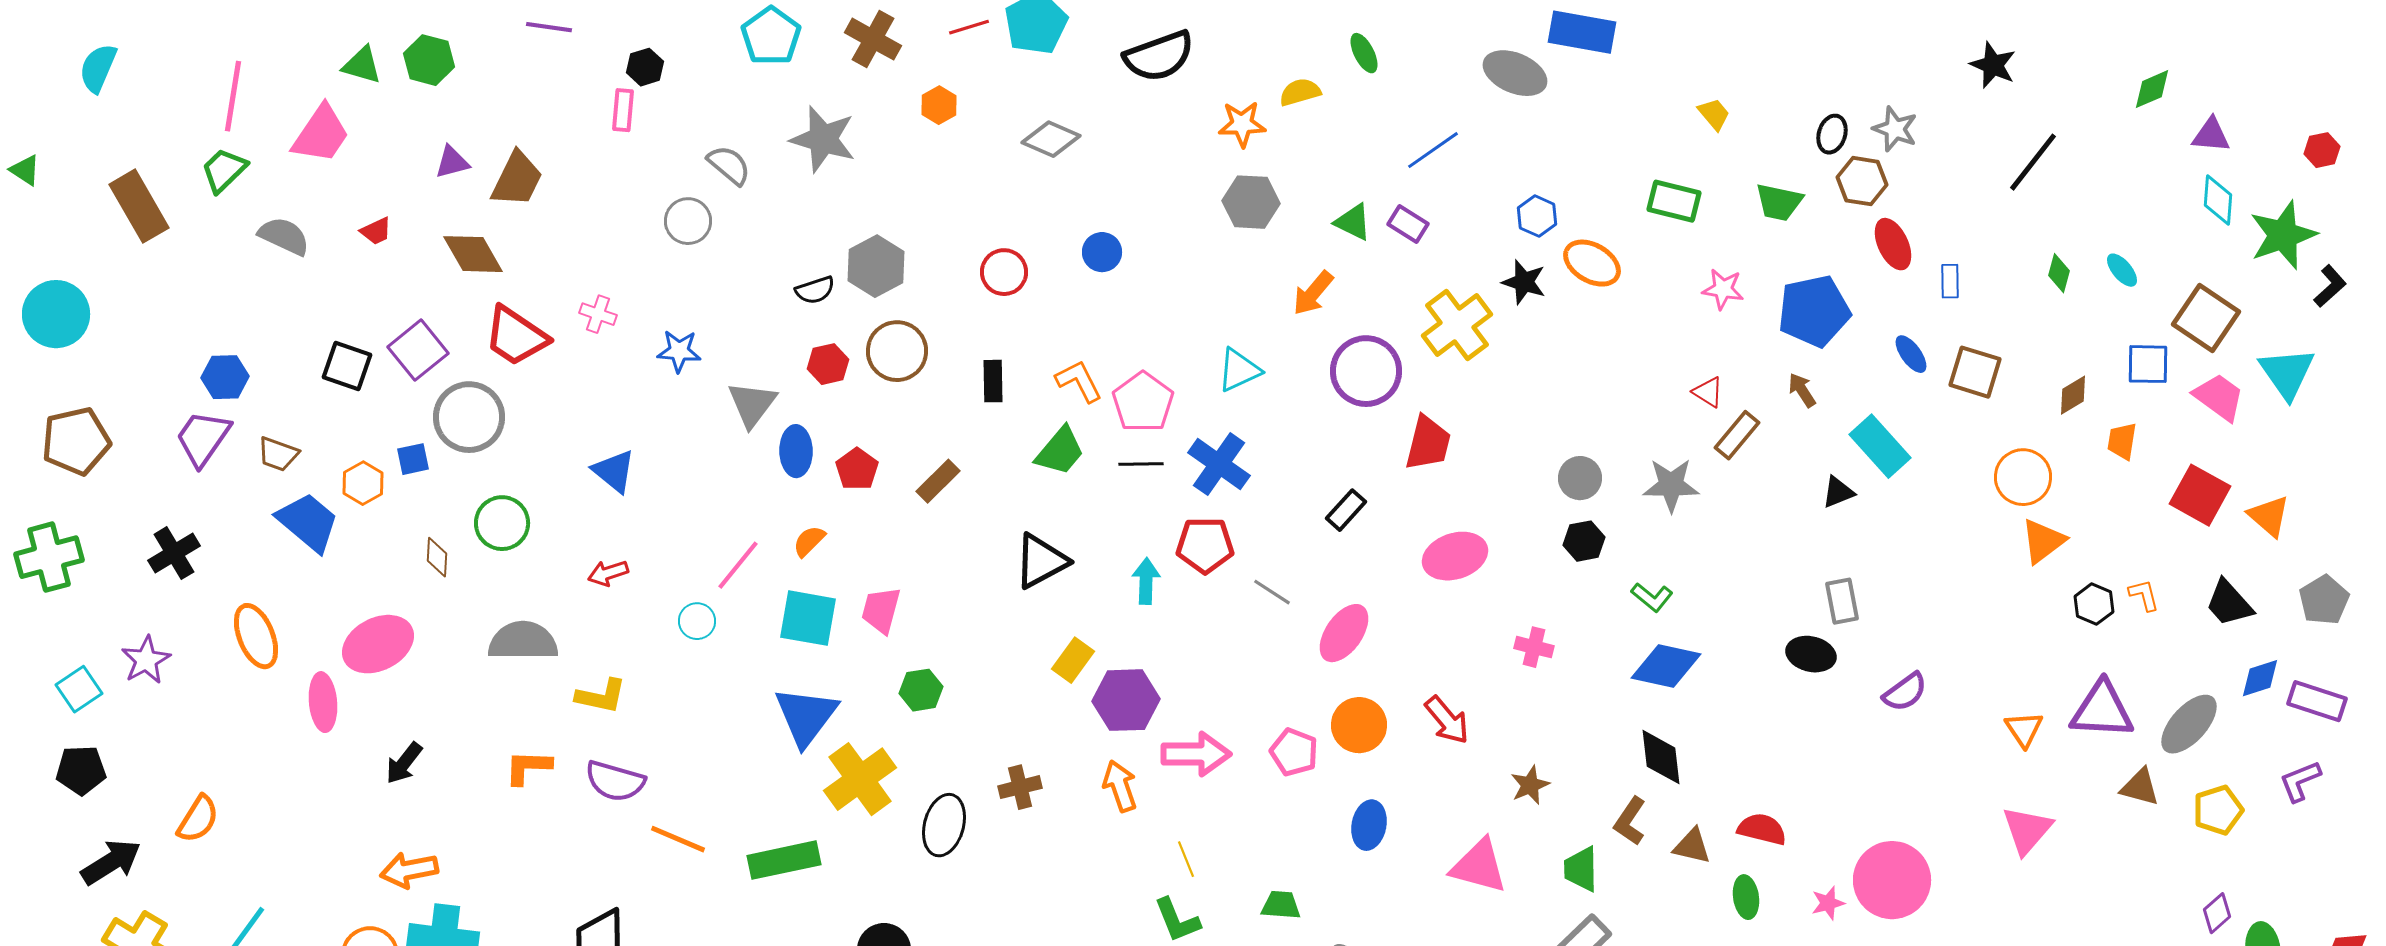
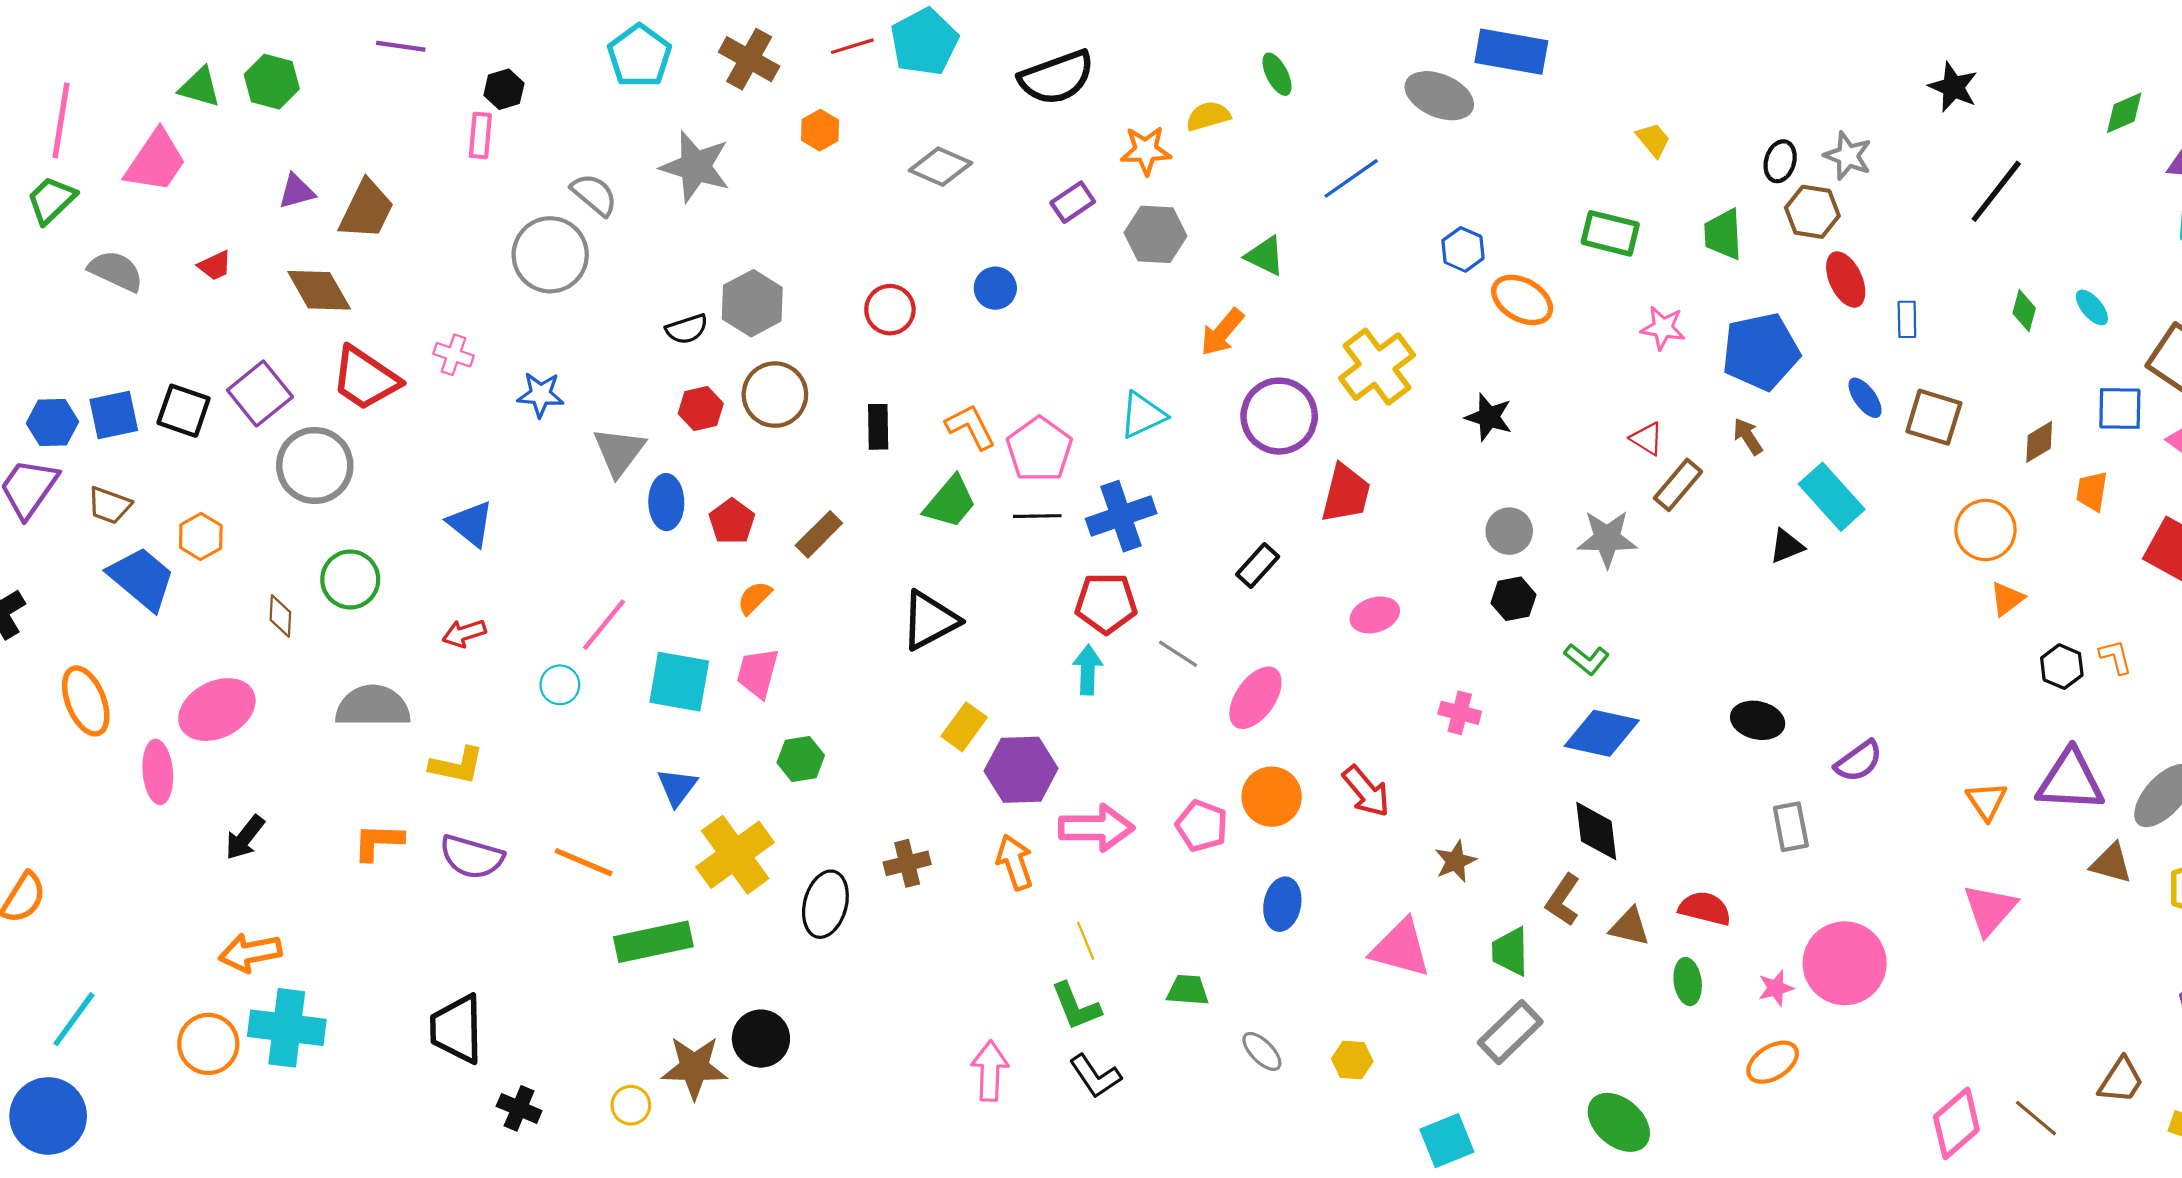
green trapezoid: (1779, 202) -> (1723, 234), turned 75
gray circle: (688, 221) -> (550, 255), size x1.5
purple rectangle: (1408, 224) -> (1073, 202), moved, turned -66
black star: (1524, 282) -> (1489, 417), moved
blue square: (413, 459) -> (114, 415), moved, size x1.4
blue cross: (1219, 464) -> (1121, 516), turned 36
orange semicircle: (809, 541) -> (754, 598), moved
orange triangle: (2043, 541) -> (2007, 599), size x0.7
pink ellipse: (1455, 556) -> (1375, 615), size x0.7
cyan arrow: (1146, 581) -> (1088, 670), moved
gray rectangle: (1842, 601) -> (1791, 827), moved
blue triangle: (806, 716) -> (677, 787), size x0.6
orange line: (678, 839) -> (584, 862), moved

